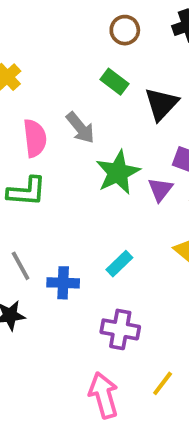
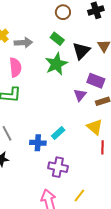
gray arrow: (80, 128) -> (23, 43), moved, turned -54
green star: (118, 172) -> (56, 64), moved
blue cross: (63, 283) -> (38, 143), moved

